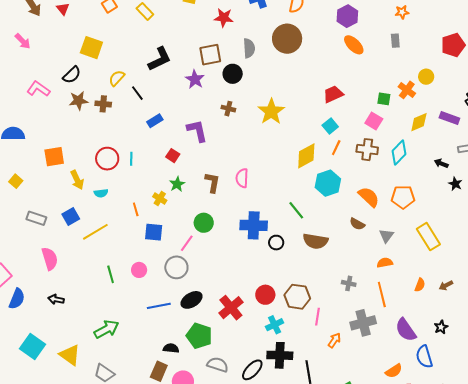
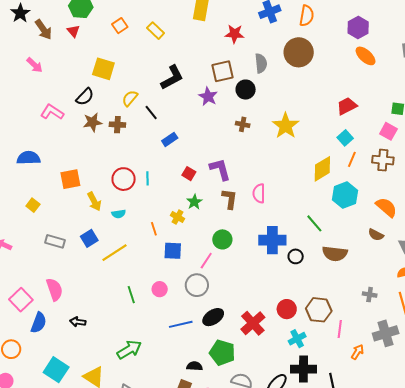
purple L-shape: (197, 131) -> (220, 169), moved
pink semicircle: (50, 259) -> (54, 289), moved

